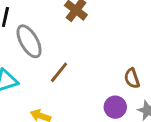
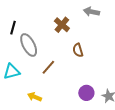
brown semicircle: (132, 78) -> (78, 50), moved

